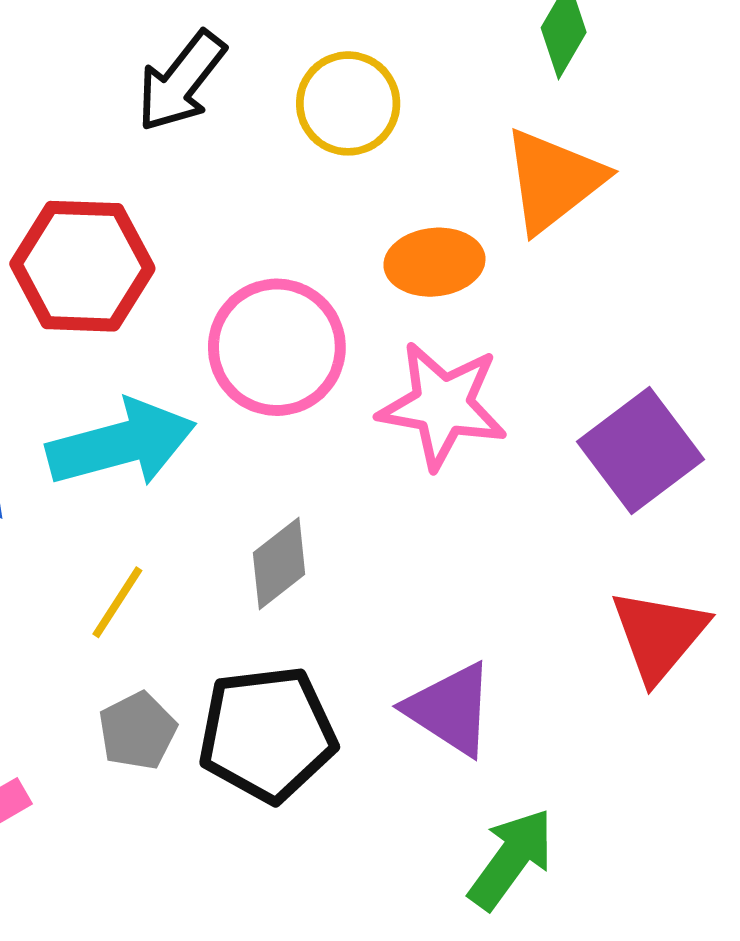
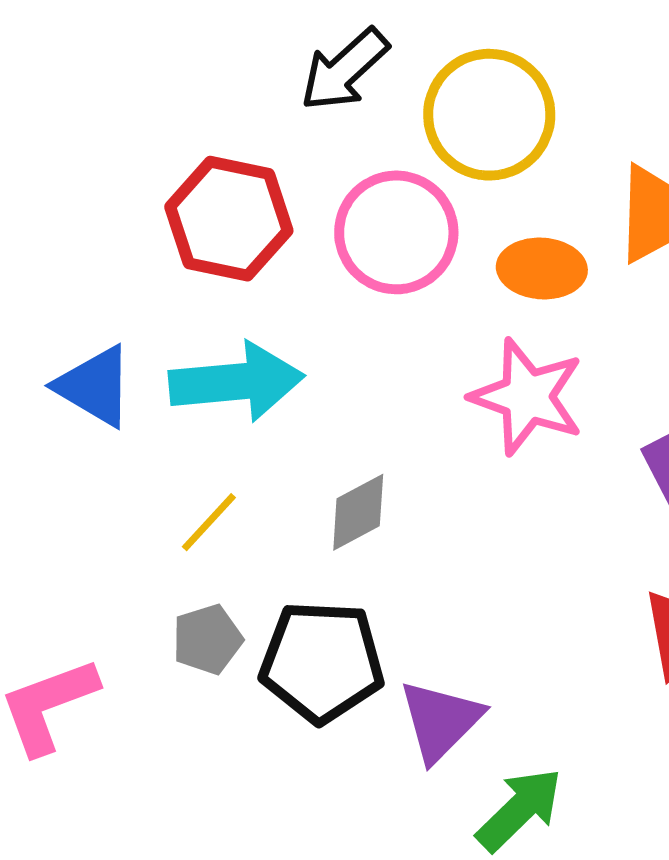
yellow circle: (348, 103) -> (489, 115), size x1.4
pink circle: (277, 347) -> (396, 232), moved
purple triangle: (450, 709) -> (440, 721), moved, turned 32

